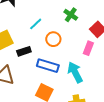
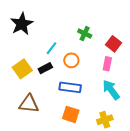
black rectangle: (24, 51) -> (45, 68), moved
cyan arrow: (75, 72) -> (111, 90), moved

